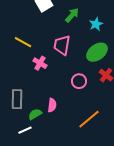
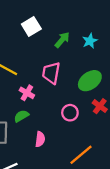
cyan star: (96, 24) -> (90, 41), moved
green semicircle: (35, 114) -> (21, 116), moved

